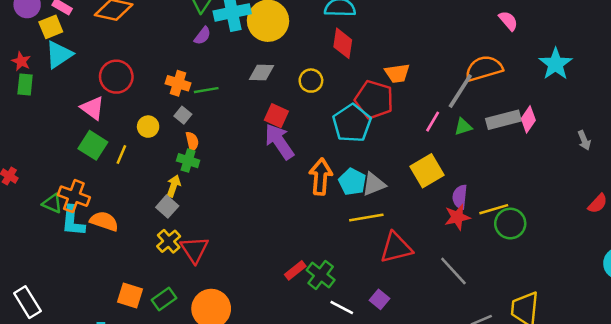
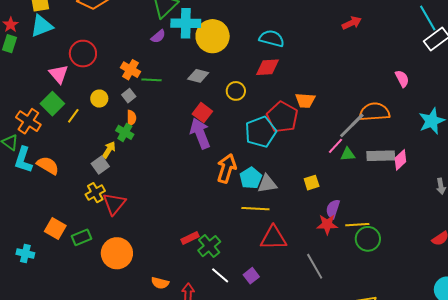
red diamond: (343, 43) -> (268, 67), turned 65
pink line: (433, 122) -> (336, 146), moved
yellow square: (427, 171) -> (312, 183), size x0.6
orange cross: (74, 196) -> (28, 121), moved

